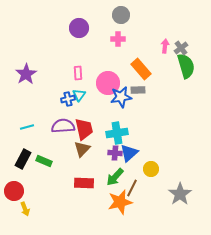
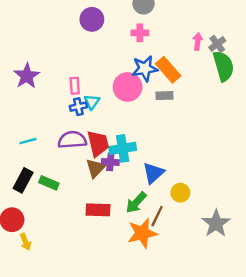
pink rectangle: (78, 73) -> (75, 86), moved
blue star: (121, 97) -> (145, 69), moved
cyan cross: (117, 133) -> (123, 148), moved
purple cross: (115, 153) -> (110, 162), moved

